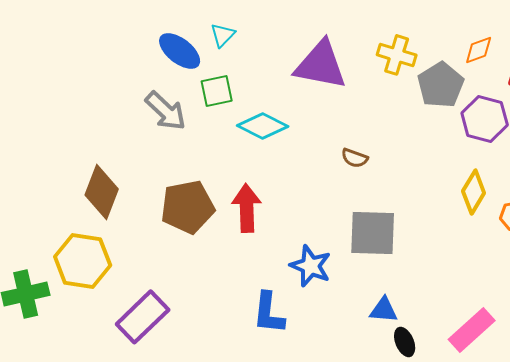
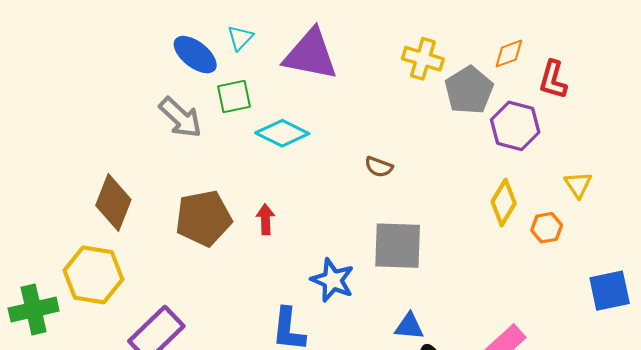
purple triangle: (321, 65) -> (311, 55), moved
red arrow: (247, 208) -> (265, 219), size x0.6

